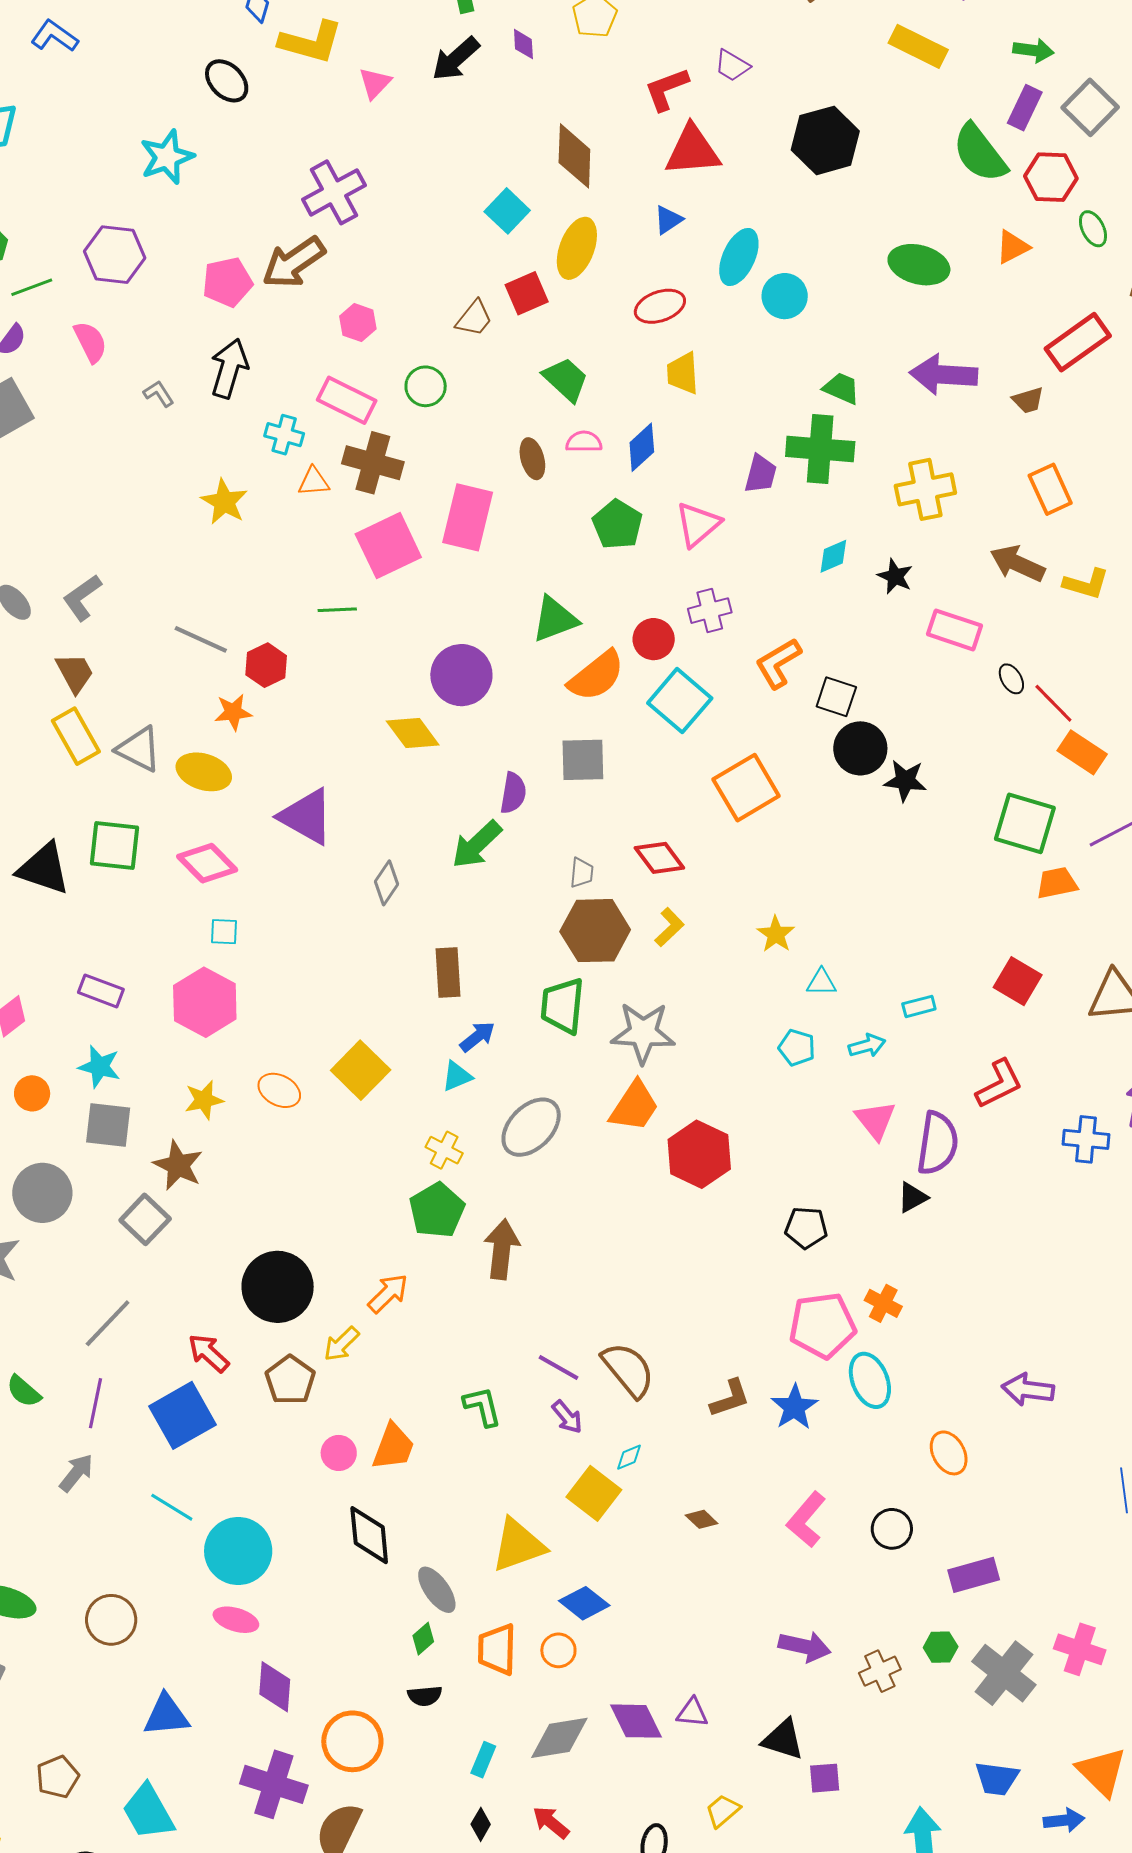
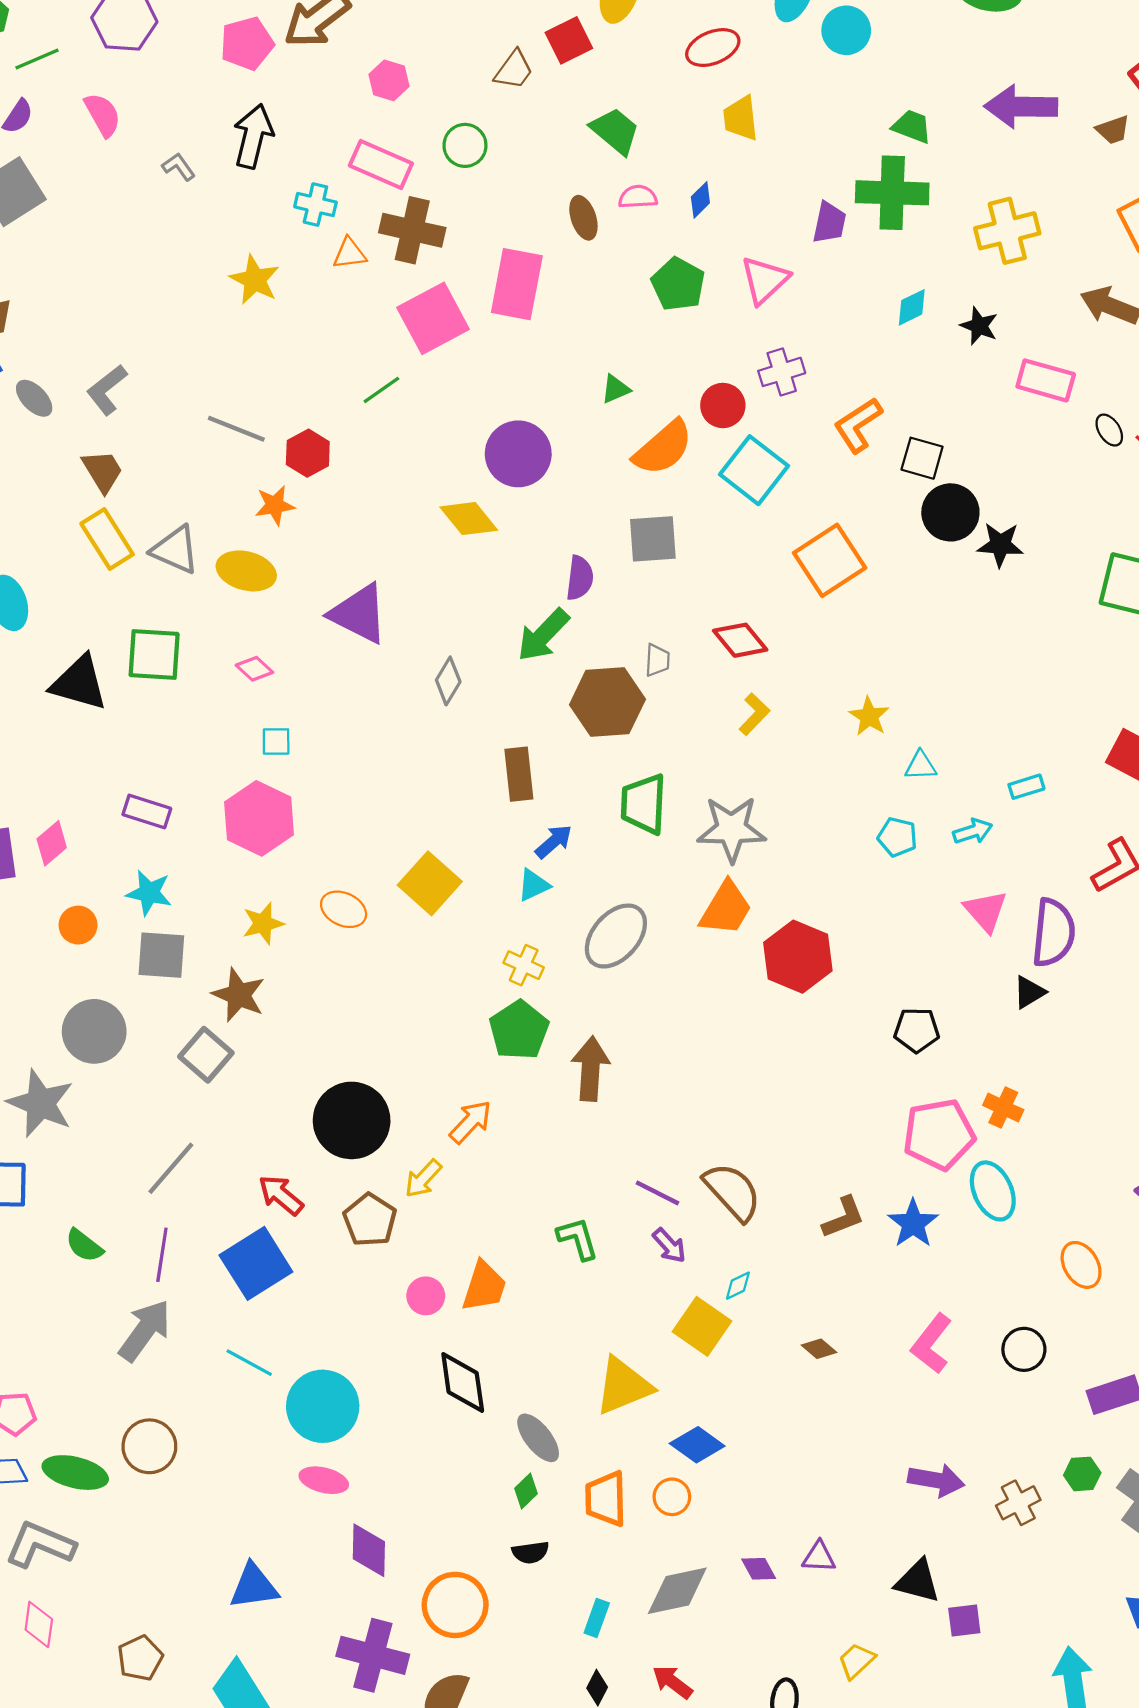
blue diamond: (642, 447) -> (700, 200), size x0.7
green line: (337, 610) -> (381, 390), turned -30
green triangle: (555, 619) -> (616, 389), size x0.6
pink diamond: (207, 863) -> (254, 669), size x0.6
brown hexagon: (595, 931) -> (607, 702), moved
gray arrow: (76, 1473) -> (145, 1330), size x1.5
brown circle: (111, 1620) -> (149, 1446), moved
purple diamond: (636, 1721) -> (759, 1569), size x0.6

